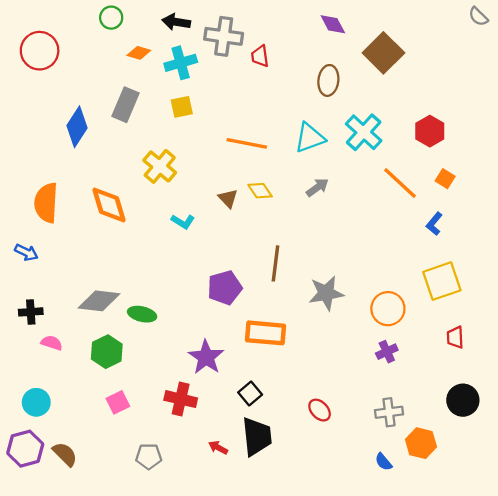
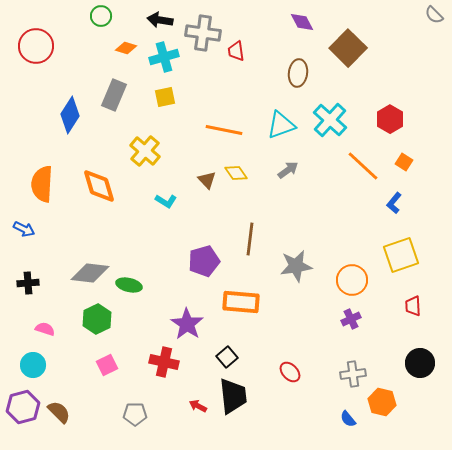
pink semicircle: (52, 343) -> (45, 329), moved

